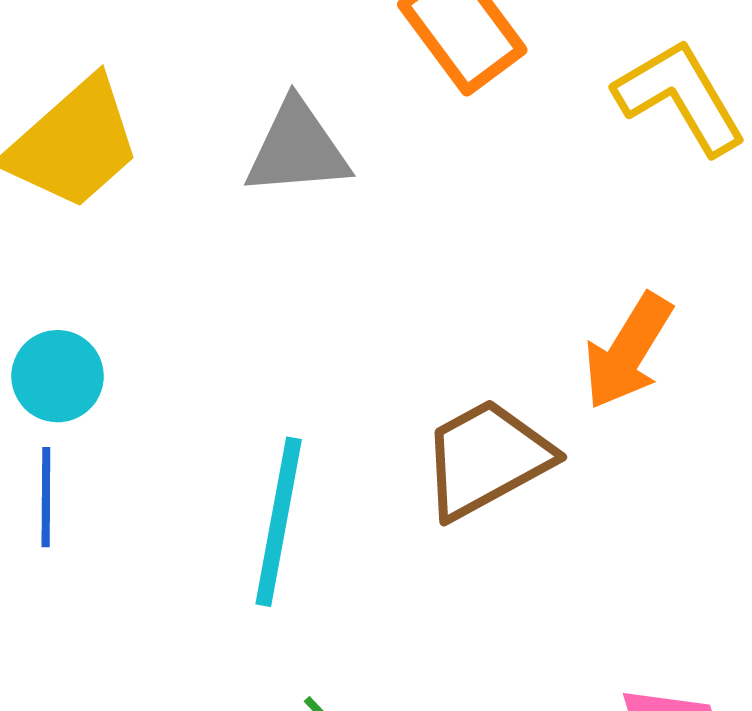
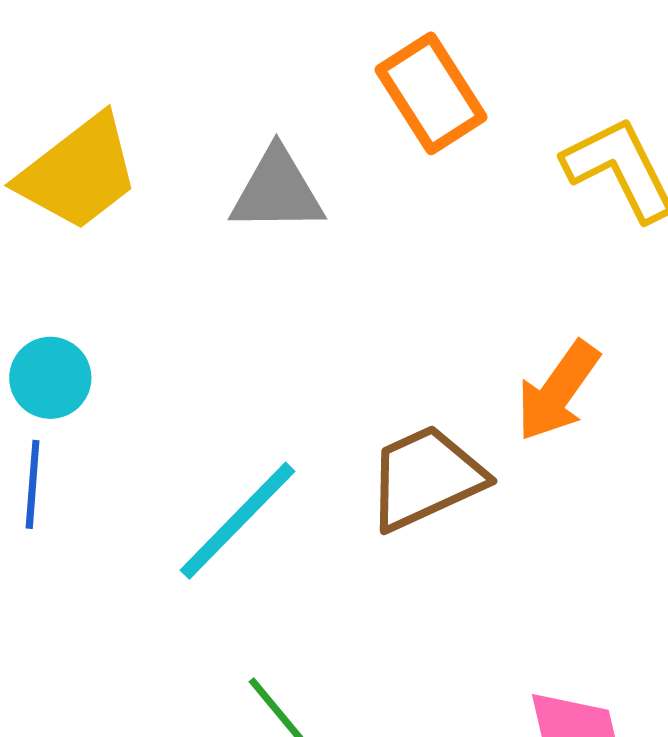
cyan line: (279, 522) -> (237, 521), turned 30

